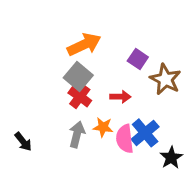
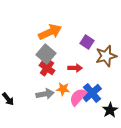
brown star: (165, 79) -> (106, 56), turned 30
gray arrow: (77, 134) -> (45, 94), turned 66
pink semicircle: (125, 139) -> (78, 97), turned 48

